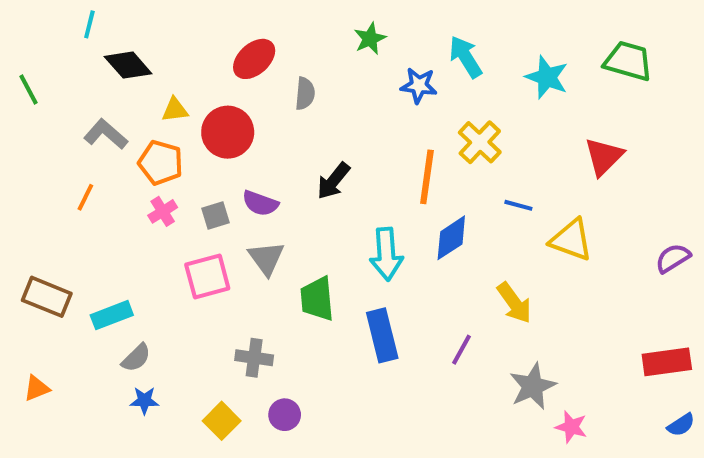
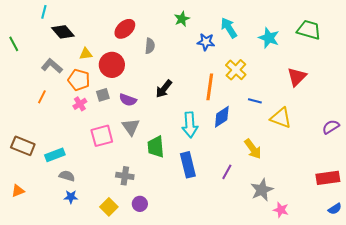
gray square: (215, 215) -> (103, 95), moved
gray semicircle: (136, 358) -> (67, 176), turned -119

